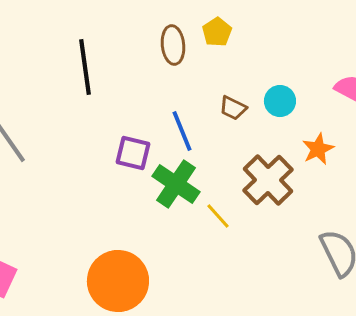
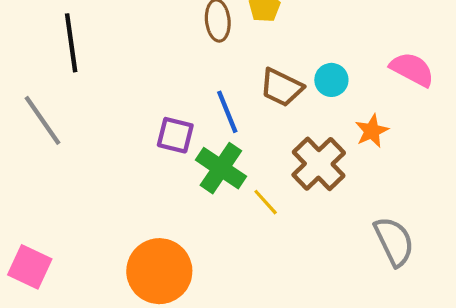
black line: (85, 67) -> (71, 43), moved
brown trapezoid: (233, 108) -> (281, 87), size x1.5

